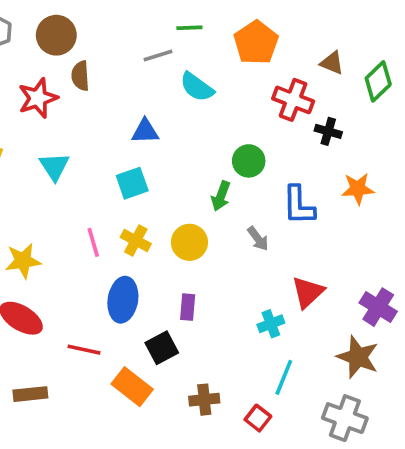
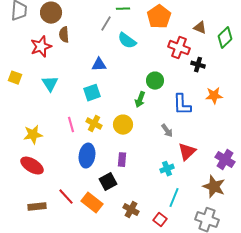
gray line: (158, 56) -> (106, 24), turned -42
gray arrow: (258, 239) -> (167, 131), moved
red line: (84, 350) -> (66, 197), moved, turned 36
brown cross: (204, 400) -> (131, 210), turned 35

